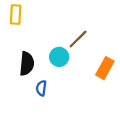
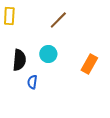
brown line: (78, 39) -> (58, 20), moved

